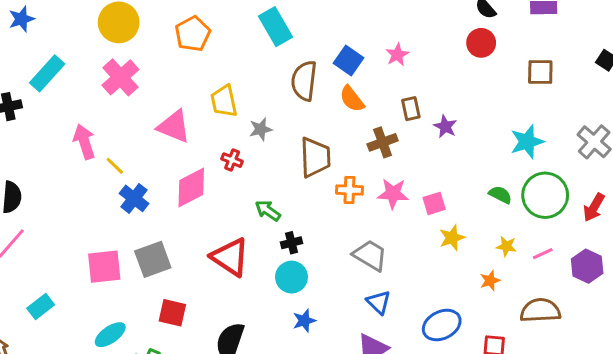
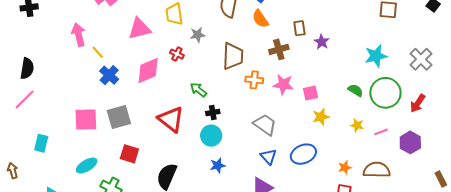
pink triangle: (174, 126) -> (139, 29), turned -40
orange star: (490, 281) -> (345, 167), moved
cyan rectangle: (41, 306) -> (41, 143), turned -42
blue ellipse: (442, 325) -> (303, 154), moved

